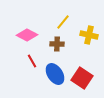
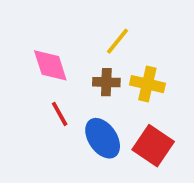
pink diamond: (27, 35) -> (50, 65), turned 45
yellow cross: (89, 35) -> (147, 84), moved

